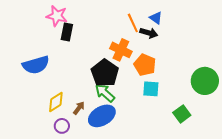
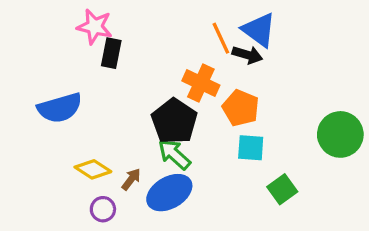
blue triangle: (156, 18) -> (259, 30), size x1.6
yellow diamond: (56, 102) -> (93, 169), turned 65
green square: (182, 114) -> (282, 189), moved

